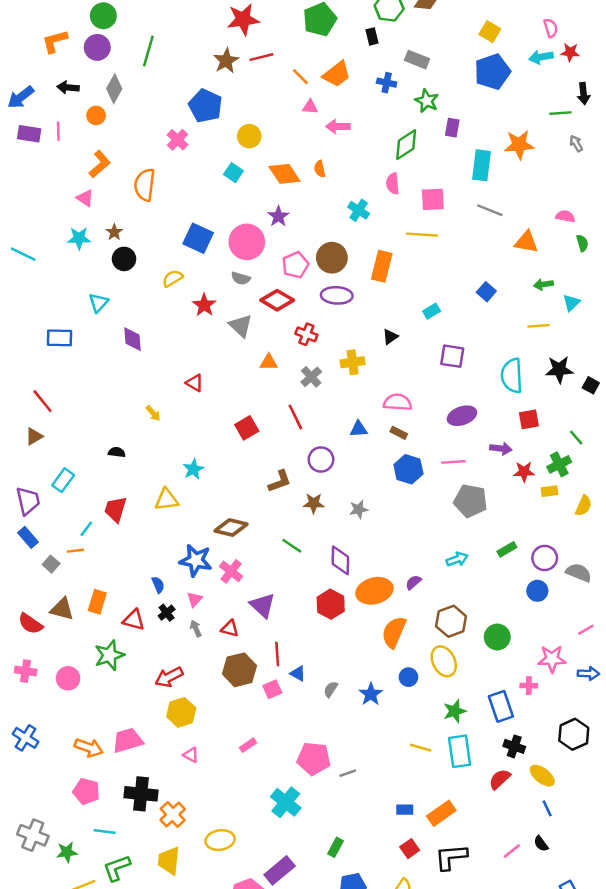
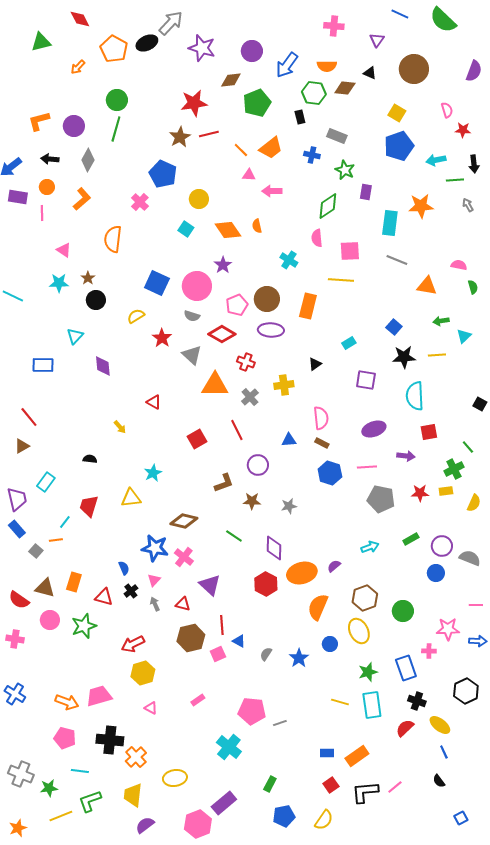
green circle: (103, 16) -> (117, 100), moved
cyan arrow: (541, 57) -> (436, 160), moved
orange circle: (96, 115) -> (47, 187), moved
pink line: (58, 131) -> (42, 213), moved
orange L-shape: (100, 164) -> (82, 199), moved
orange triangle: (269, 362) -> (215, 385), size x1.8
black star: (559, 370) -> (404, 357), moved
pink semicircle: (398, 402) -> (321, 418), turned 80
red star: (524, 472) -> (420, 493), moved
pink line: (586, 630) -> (476, 605), turned 32
pink circle: (68, 678) -> (50, 620), moved
pink line: (512, 851) -> (395, 787), moved

